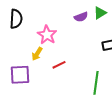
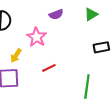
purple semicircle: (81, 17) -> (56, 14), moved
yellow arrow: (37, 54) -> (16, 56), moved

